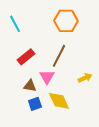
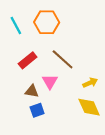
orange hexagon: (66, 21) -> (47, 22), moved
brown line: (59, 56) -> (63, 59), turned -75
yellow diamond: (59, 101) -> (89, 107), moved

